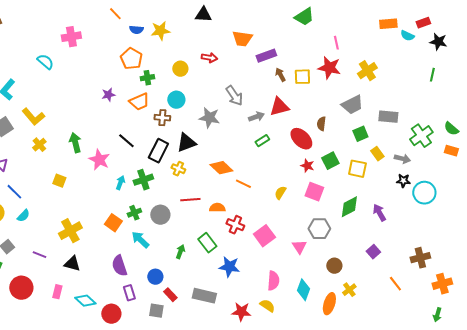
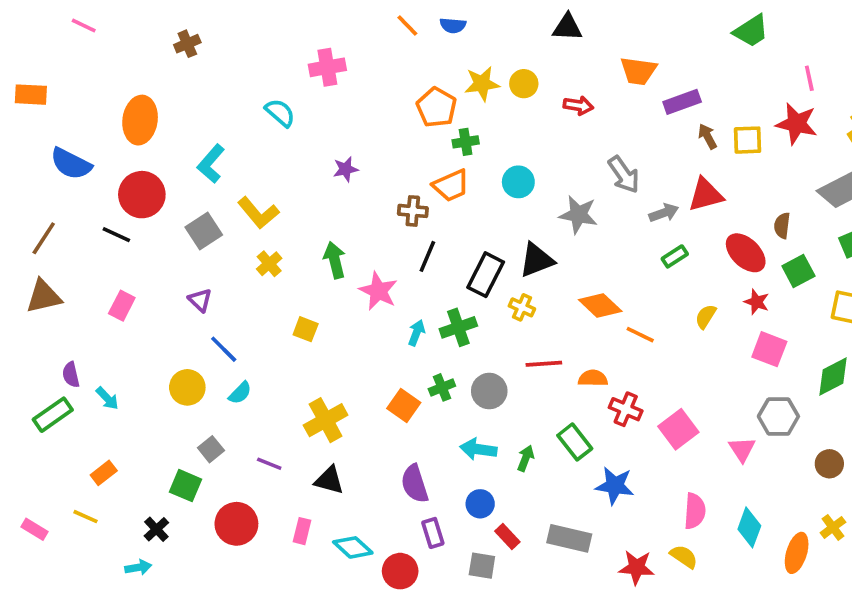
blue semicircle: (136, 30) -> (453, 25), moved
yellow star: (160, 31) -> (482, 84), moved
yellow circle: (180, 69) -> (524, 84), moved
purple star: (108, 95) -> (346, 169), moved
brown cross: (162, 118) -> (413, 211), moved
black line: (126, 141) -> (427, 256), turned 72
green square: (330, 161) -> (798, 271), moved
yellow semicircle: (280, 193) -> (706, 316), moved
cyan arrow: (140, 240) -> (478, 449), moved, turned -36
brown circle: (334, 266) -> (829, 464), moved

